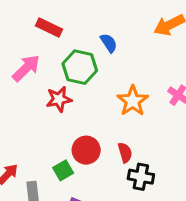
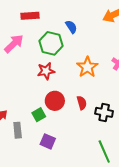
red rectangle: (49, 28) -> (30, 16), turned -30
red star: (59, 99) -> (46, 71), moved
black cross: (141, 177) -> (104, 112), moved

